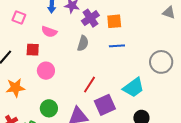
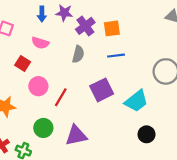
red square: (33, 50) -> (23, 64), turned 32
red line: (89, 85) -> (61, 97), moved
purple square: (105, 105) -> (102, 90), moved

